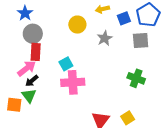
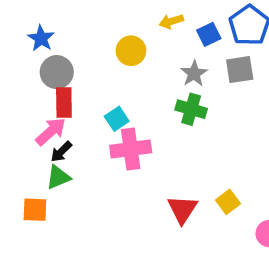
gray star: (105, 38) -> (194, 74), moved
green cross: (136, 78) -> (191, 109), moved
green triangle: (29, 96) -> (58, 177), turned 49
orange square: (14, 105) -> (35, 210), moved

